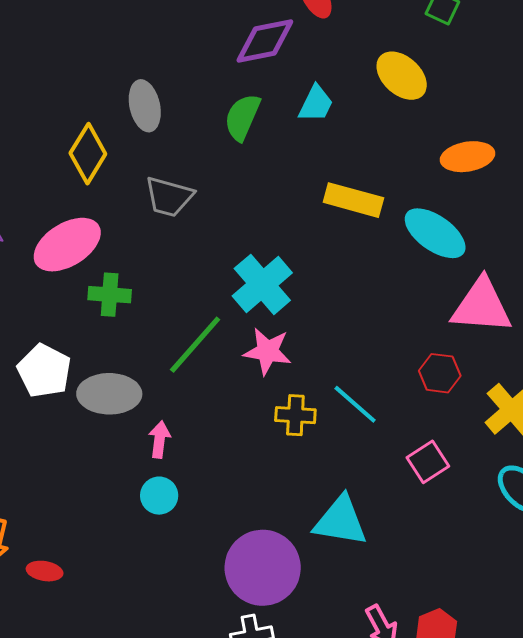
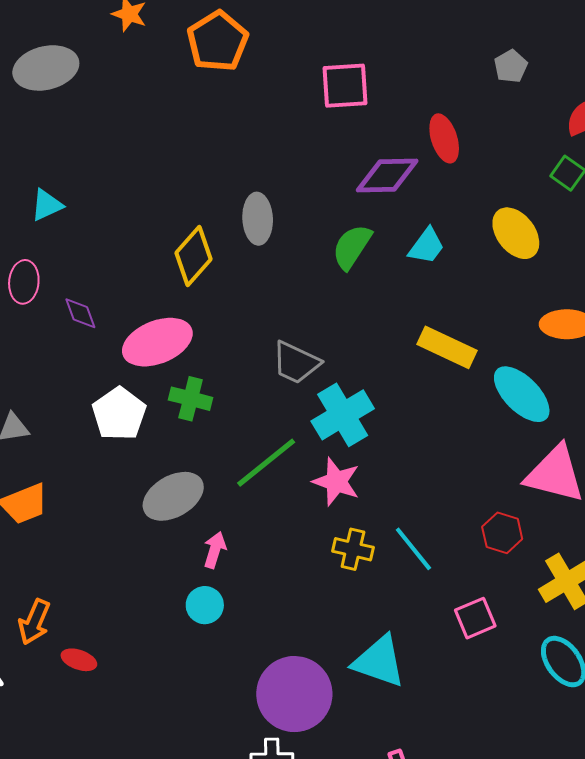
gray trapezoid: (169, 197) -> (296, 363), moved
white pentagon: (44, 371) -> (119, 414), moved
gray ellipse: (109, 394) -> (173, 496), turned -40

